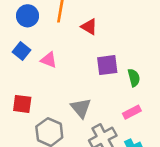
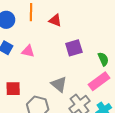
green semicircle: (134, 78) -> (103, 59), moved
pink rectangle: (132, 112) -> (99, 81), size x1.5

